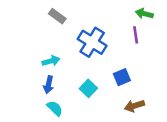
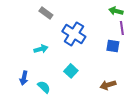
purple line: (136, 35) -> (122, 28), moved
blue square: (122, 77) -> (113, 46), moved, turned 32
blue arrow: (49, 85) -> (24, 78), moved

